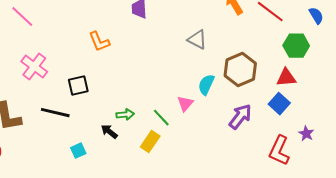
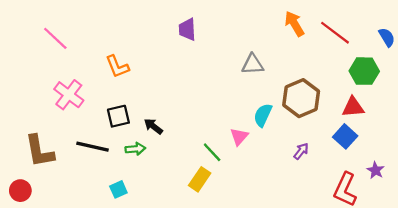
gray triangle: (197, 40) -> (253, 64), turned -30
orange L-shape: (99, 42) -> (117, 67), moved
green arrow: (125, 115) -> (135, 149), moved
purple arrow: (240, 117) -> (301, 151), size x0.6
black arrow: (109, 132) -> (153, 126), moved

